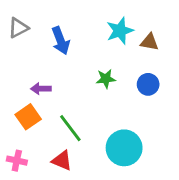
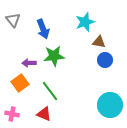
gray triangle: (18, 28) -> (13, 20), turned -42
brown triangle: (149, 42) -> (99, 42), moved
green star: (106, 79) -> (54, 56), moved, size x1.5
cyan circle: (124, 148) -> (110, 105), moved

